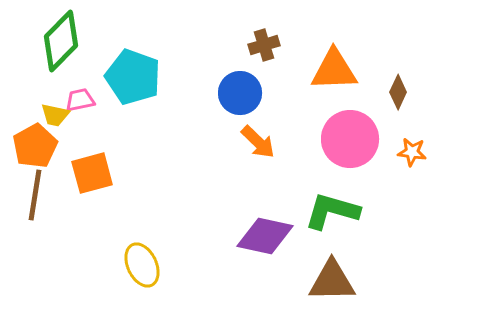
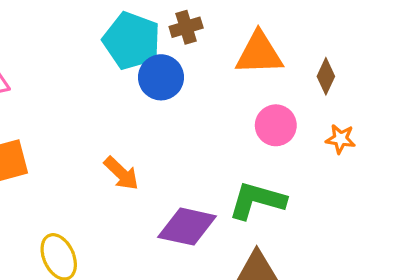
cyan pentagon: (133, 77) -> (132, 41), moved
pink circle: (350, 139) -> (276, 125), size x0.7
orange arrow: (258, 142) -> (121, 173), moved

